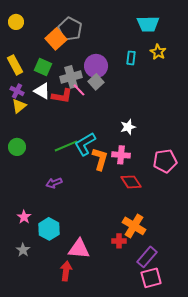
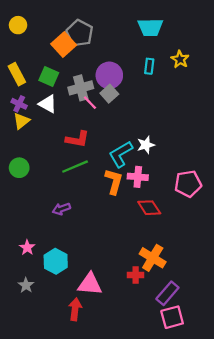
cyan trapezoid: (148, 24) -> (150, 27), moved
red L-shape: (62, 96) -> (77, 139), moved
cyan L-shape: (85, 144) -> (121, 154), moved

